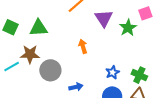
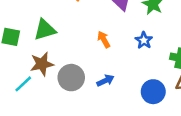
blue star: (113, 72) -> (144, 40), moved
blue arrow: (76, 87) -> (105, 81), moved

